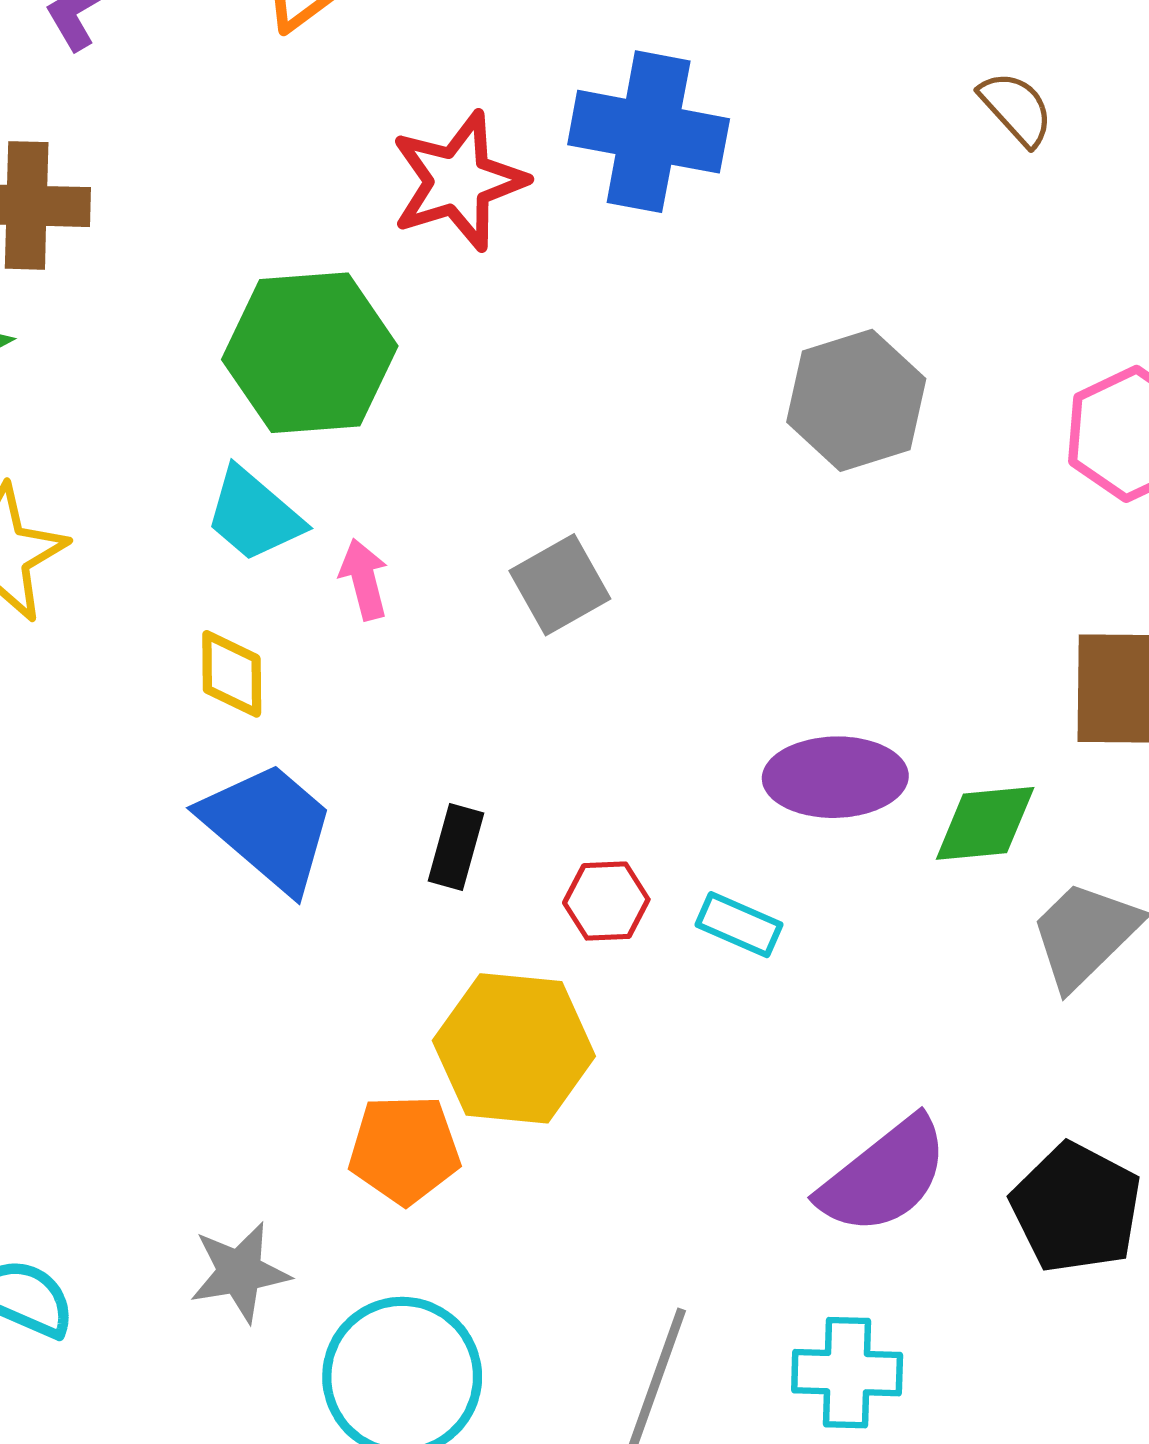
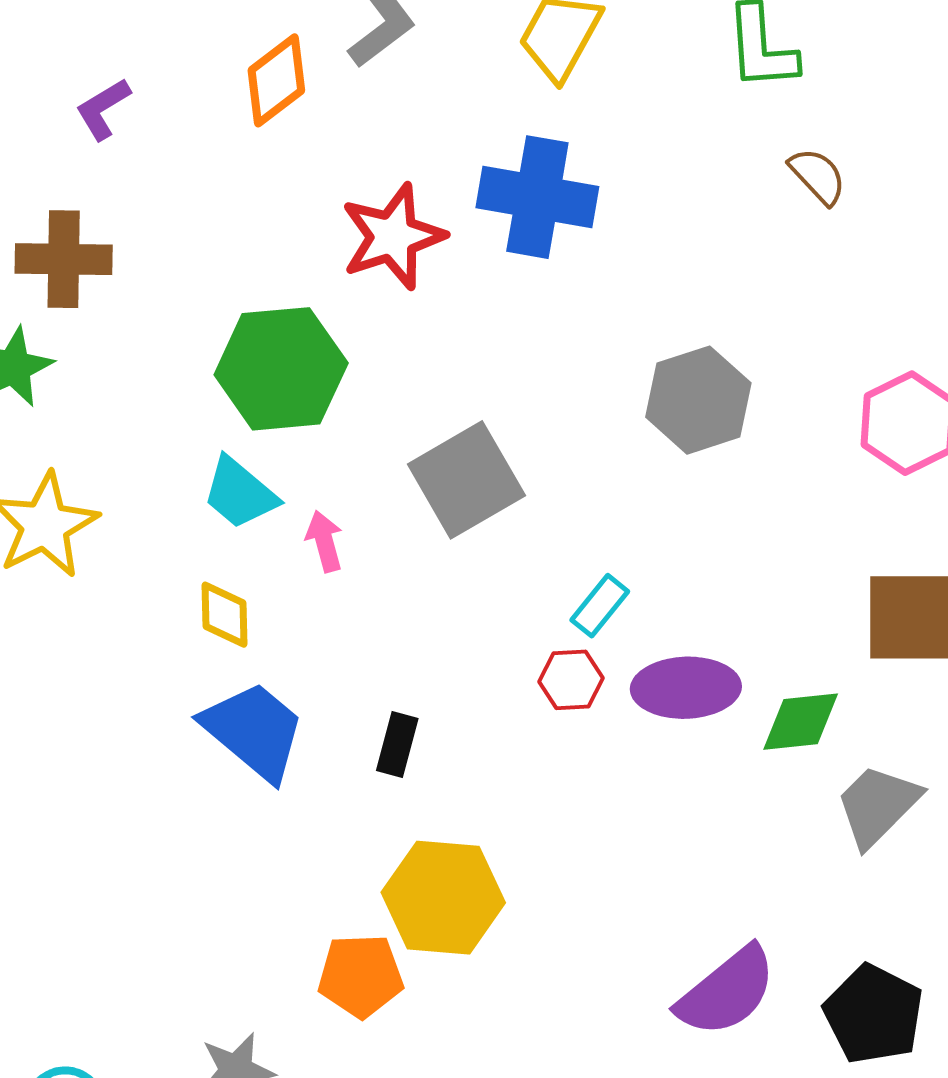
gray square: (560, 585) -> (466, 480), moved, size x1.5
red hexagon: (606, 901) -> (571, 680), moved
cyan rectangle: (739, 925) -> (600, 606), moved, turned -74

